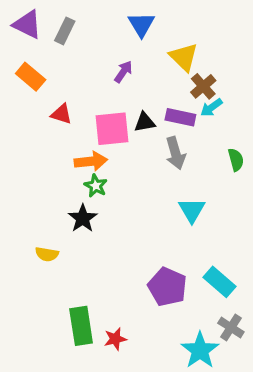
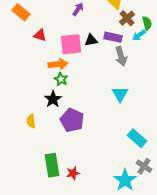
cyan arrow: (211, 108) -> (139, 35), moved
gray arrow: (176, 153) -> (121, 56), moved
green semicircle: (236, 160) -> (147, 23), moved
yellow semicircle: (47, 254) -> (31, 121), turned 72
purple pentagon: (167, 287) -> (72, 120), moved

